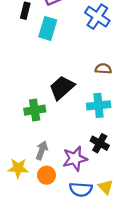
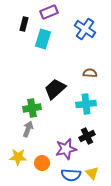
black cross: (100, 143) -> (87, 136), turned 35
gray arrow: (42, 150) -> (28, 129), moved

